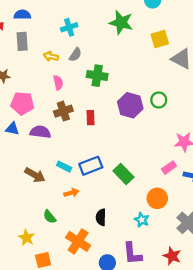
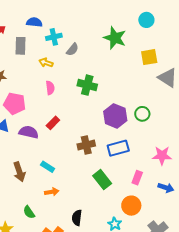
blue semicircle: (22, 15) -> (34, 22), moved
cyan cross: (69, 27) -> (54, 37), moved
gray semicircle: (75, 55) -> (72, 49), moved
brown cross: (63, 111) -> (86, 145), moved
red rectangle: (91, 118) -> (53, 123), moved, turned 40
blue rectangle: (91, 166) -> (118, 148), moved
pink rectangle: (169, 168) -> (137, 178), moved, turned -40
brown arrow: (35, 175) -> (19, 172), turned 36

